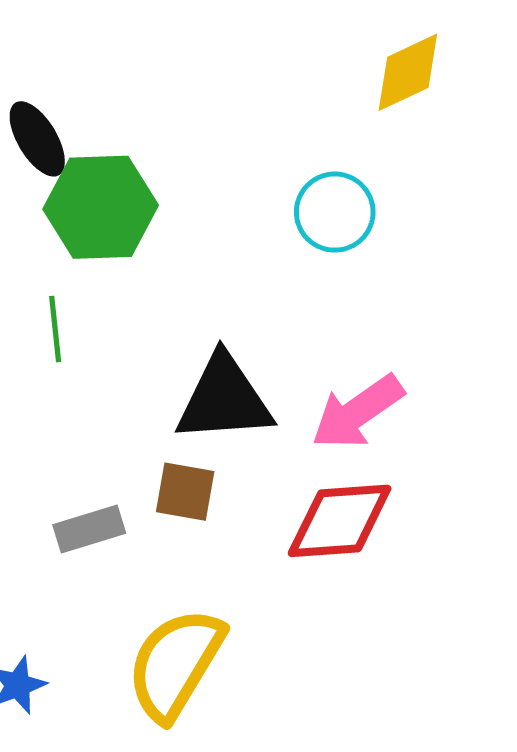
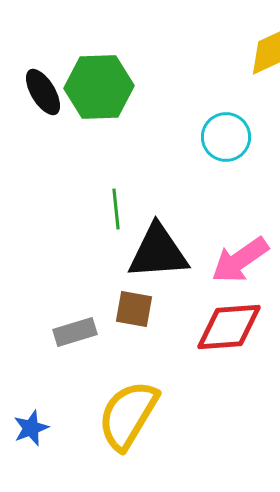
green hexagon: (101, 207) -> (99, 87), moved
green line: (55, 329) -> (116, 209), moved

